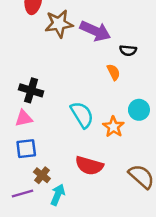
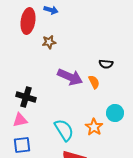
brown star: (59, 24) -> (49, 42), size x0.6
purple arrow: (95, 31) -> (70, 77), moved
cyan semicircle: (82, 115) -> (64, 130), moved

